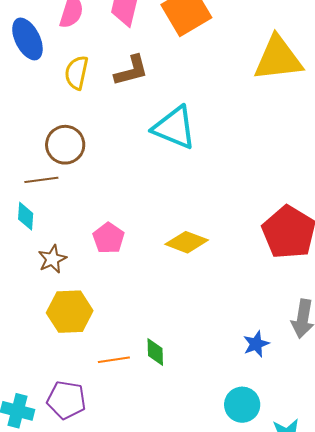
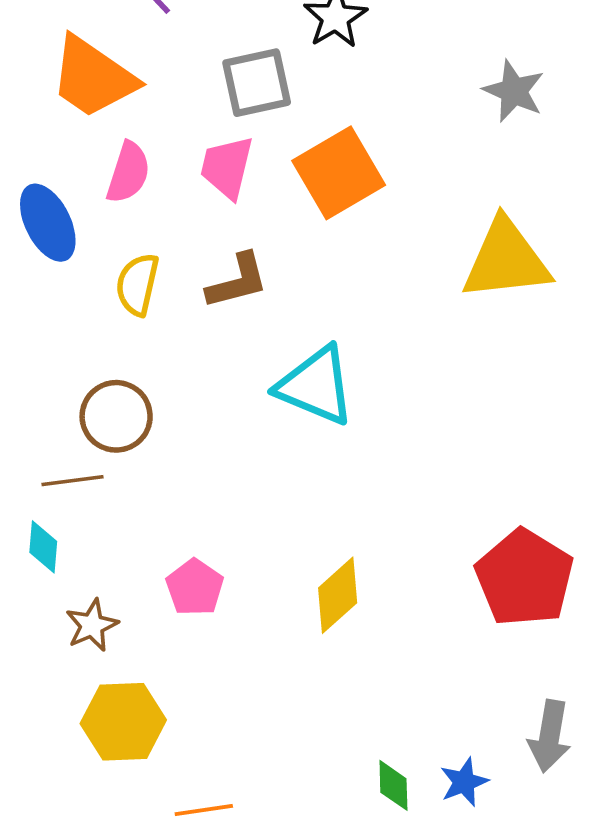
yellow diamond: (187, 242) -> (338, 595), turned -63
green diamond: (155, 352) -> (393, 785), moved

